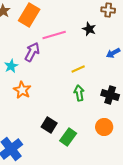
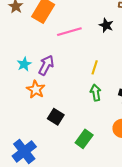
purple arrow: (32, 52) -> (46, 65), moved
yellow line: (78, 69) -> (95, 67), turned -48
black square: (49, 125) -> (56, 117), moved

